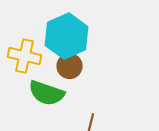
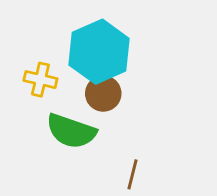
yellow cross: (25, 56) -> (40, 80), size x0.7

